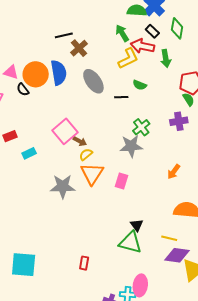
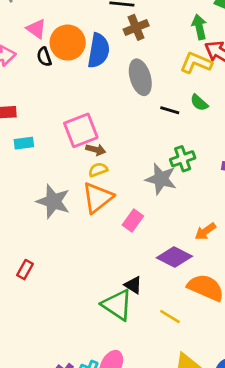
yellow L-shape: (128, 58) -> (196, 63), turned -150
brown arrow: (80, 141) -> (96, 150), turned -32
black triangle: (137, 225) -> (133, 285), turned -40
purple diamond: (177, 255) -> (174, 257), moved
red rectangle: (84, 263) -> (25, 270), moved

